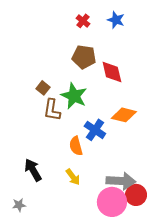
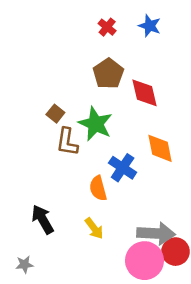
brown pentagon: (84, 57) -> (108, 74), turned 30
orange diamond: (124, 115) -> (160, 148), turned 65

